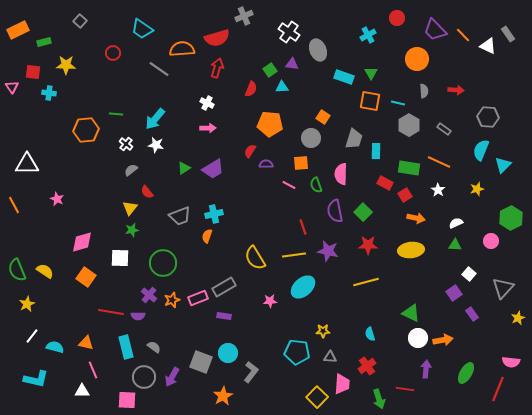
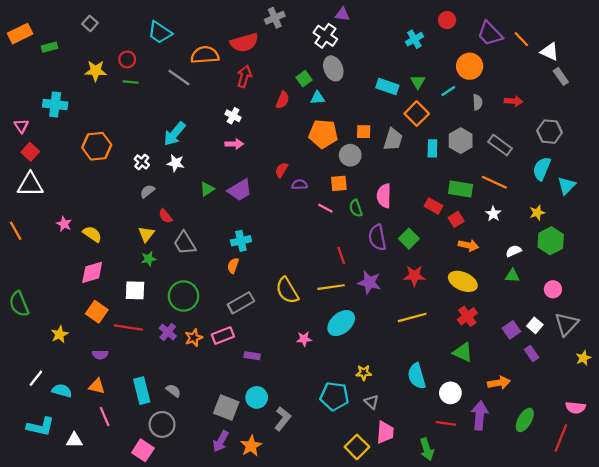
gray rectangle: (508, 34) -> (561, 76), moved
gray ellipse: (318, 50) -> (333, 68), moved
purple triangle: (292, 64) -> (342, 14), moved
yellow star: (66, 65) -> (96, 71), moved
red square: (33, 72) -> (30, 152), moved, turned 35
pink triangle: (12, 87) -> (21, 126), moved
cyan cross: (49, 93) -> (55, 105), size x1.5
orange square: (370, 101) -> (417, 114), turned 35
cyan line: (398, 103) -> (448, 91), moved, turned -48
green line: (116, 114) -> (131, 82), moved
orange square: (323, 117) -> (364, 132), turned -32
orange pentagon: (270, 124) -> (323, 134), moved
gray rectangle: (444, 129) -> (500, 145), size x1.5
gray trapezoid: (354, 139) -> (393, 139), moved
cyan rectangle: (376, 151) -> (432, 148), moved
gray trapezoid: (180, 216) -> (185, 243), moved, turned 80
green hexagon: (511, 218) -> (551, 241), moved
pink circle: (491, 241) -> (553, 289), moved
yellow ellipse: (411, 250) -> (463, 281), turned 30
yellow semicircle: (45, 271) -> (92, 234), moved
white square: (469, 274) -> (535, 325), moved
gray rectangle: (224, 287) -> (241, 303), moved
yellow star: (27, 304) -> (60, 334), moved
red line: (111, 312) -> (128, 328), moved
purple semicircle: (138, 316) -> (100, 355), moved
cyan semicircle: (370, 334) -> (417, 376), size x1.6
white circle: (418, 338) -> (450, 393), moved
gray triangle: (330, 357) -> (372, 402), turned 40
red cross: (367, 366) -> (467, 316), moved
purple arrow: (426, 369) -> (480, 415), size x1.4
purple arrow: (172, 377) -> (221, 441), moved
red line: (405, 389) -> (446, 423), moved
white triangle: (82, 391) -> (74, 440), moved
pink square: (127, 400) -> (143, 450), turned 30

